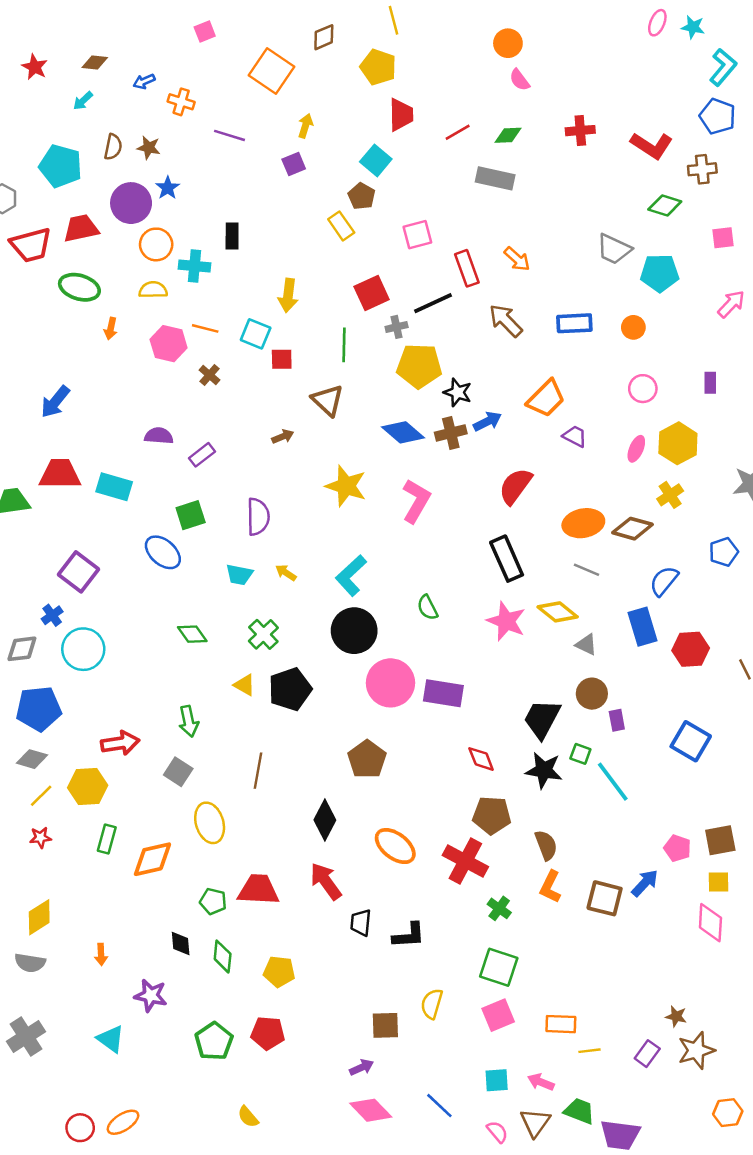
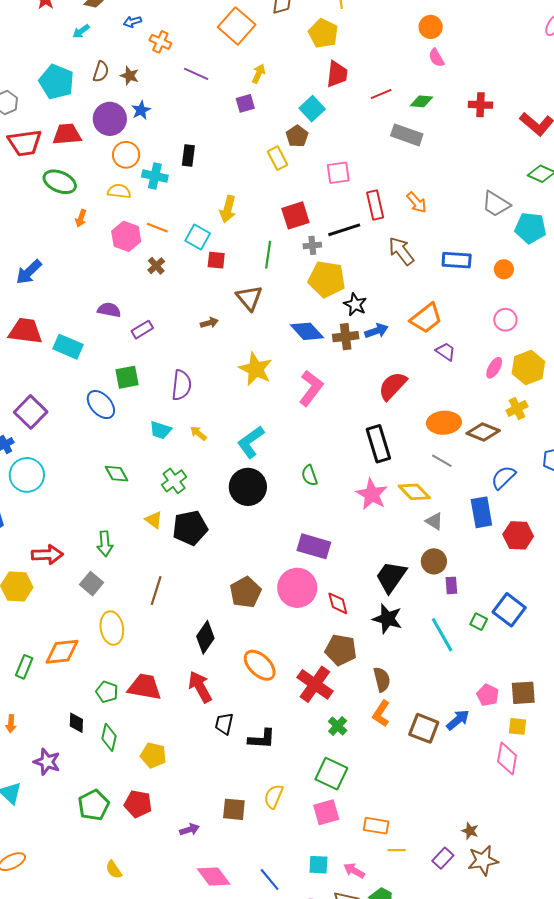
pink circle: (390, 683) -> (297, 588), moved
green square: (580, 754) -> (479, 622), moved
green rectangle: (107, 839) -> (24, 667), moved
purple arrow: (361, 1067) -> (190, 830), moved

